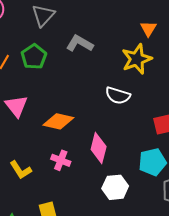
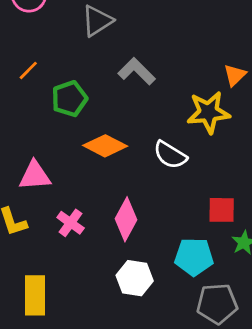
green pentagon: (34, 57) -> (69, 99), moved
pink triangle: (16, 106) -> (35, 176), moved, turned 50
orange diamond: (58, 121) -> (105, 146), moved

